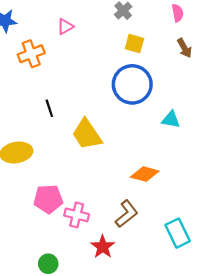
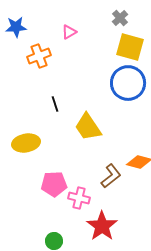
yellow square: (134, 44) -> (130, 47), size x1.6
brown L-shape: (127, 214) -> (111, 176), moved
red star: (103, 247) -> (102, 226), size x1.4

